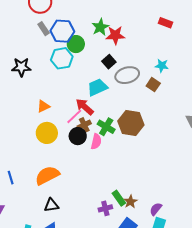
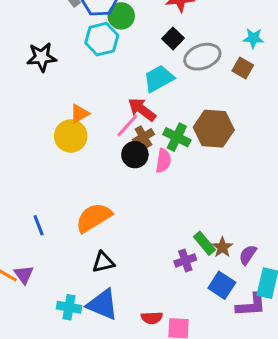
yellow circle: (47, 133) -> (71, 136), moved
purple semicircle: (156, 209) -> (248, 255), moved

